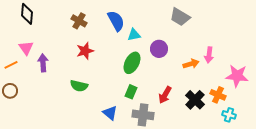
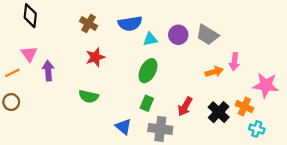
gray trapezoid: (180, 17) -> (207, 35), moved
blue semicircle: (116, 21) -> (130, 24), turned 110
purple circle: (159, 49) -> (178, 35), moved

